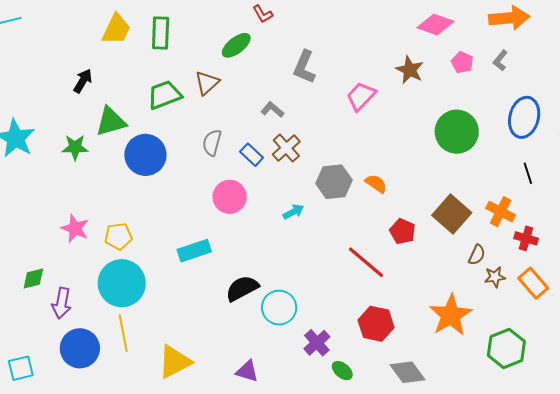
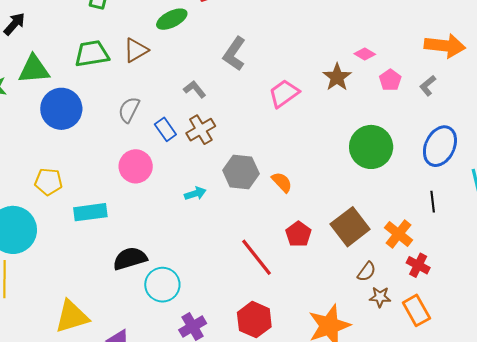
pink diamond: (435, 25) -> (365, 54), moved, size x0.6
yellow pentagon: (118, 236) -> (48, 182), moved
yellow triangle: (175, 362) -> (72, 317), moved

